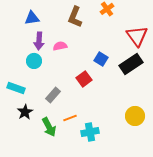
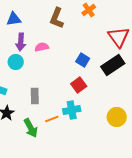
red square: (84, 79) -> (79, 85), moved
gray rectangle: (53, 95) -> (35, 96), turned -42
cyan cross: (90, 132) -> (72, 110), moved

